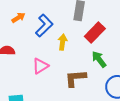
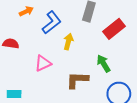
red rectangle: (95, 32) -> (114, 29), moved

